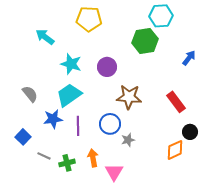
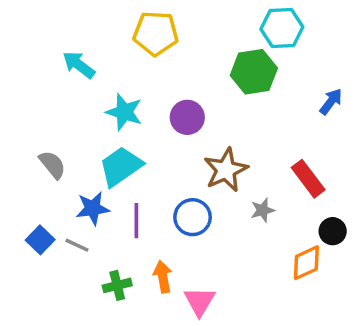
brown star: (129, 97) -> (226, 170), turned -30
gray star: (128, 140) -> (263, 210), moved
gray line: (44, 156) -> (77, 245), moved

